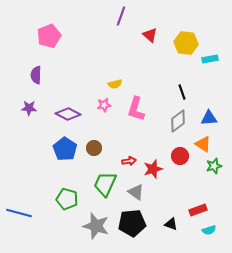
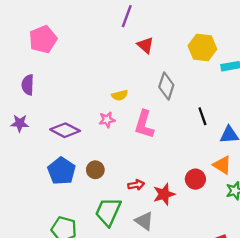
red triangle: (150, 35) -> (145, 45), moved
black line: (182, 92) -> (202, 116), moved
gray diamond: (178, 121) -> (166, 86), moved, turned -35

